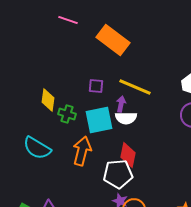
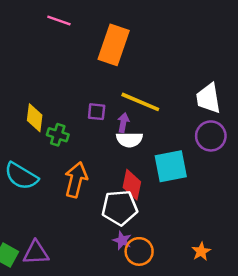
orange rectangle: (113, 40) -> (114, 45), turned 72
purple square: (96, 86) -> (97, 112), moved
cyan square: (99, 120) -> (171, 166), moved

